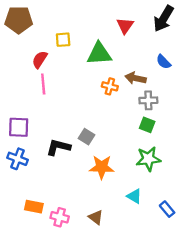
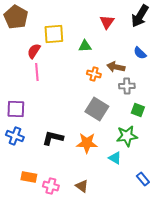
brown pentagon: (19, 20) -> (16, 17), turned 30
yellow square: (63, 40) -> (54, 34), size x1.5
green triangle: (99, 54) -> (85, 46), size x0.6
green square: (147, 125) -> (138, 110), moved
gray square: (86, 137) -> (97, 109), moved, size x1.6
black L-shape: (58, 147) -> (53, 138), moved
cyan triangle: (134, 196) -> (115, 158), moved

